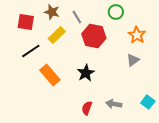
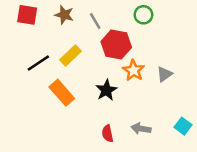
red square: (26, 22) -> (27, 15), moved
yellow rectangle: (57, 35) -> (70, 56), moved
orange star: (137, 35) -> (134, 70), moved
red semicircle: (87, 108) -> (108, 133), turned -32

